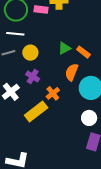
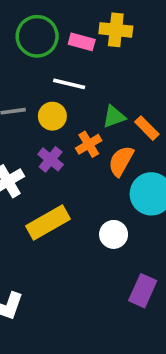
white line: (15, 34) -> (69, 84), moved
orange cross: (53, 93) -> (89, 144), moved
white circle: (89, 118) -> (114, 234), moved

